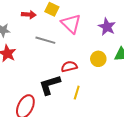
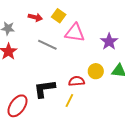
pink triangle: (71, 24) -> (75, 33), turned -45
red semicircle: (69, 66) -> (77, 81), moved

